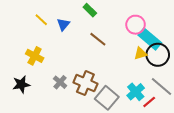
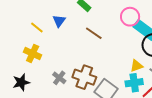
yellow line: (41, 20) -> (37, 28), moved
yellow triangle: (141, 53) -> (136, 66), moved
cyan cross: (136, 92) -> (134, 83), turned 36

